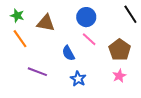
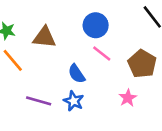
pink star: (119, 76) -> (128, 98), moved
blue star: (78, 79) -> (74, 101), moved

